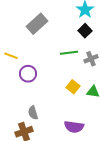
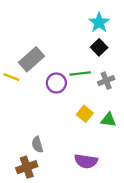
gray rectangle: (37, 24) -> (31, 59), moved
purple circle: (28, 74) -> (56, 83), moved

